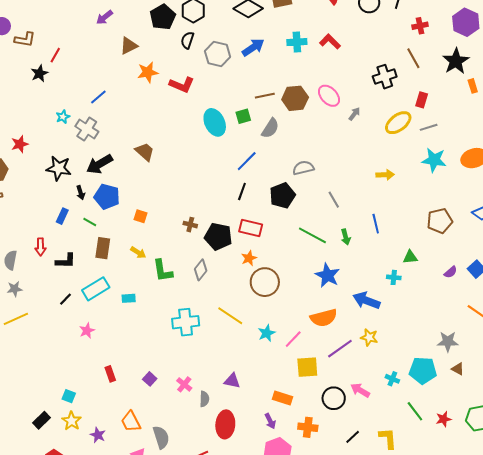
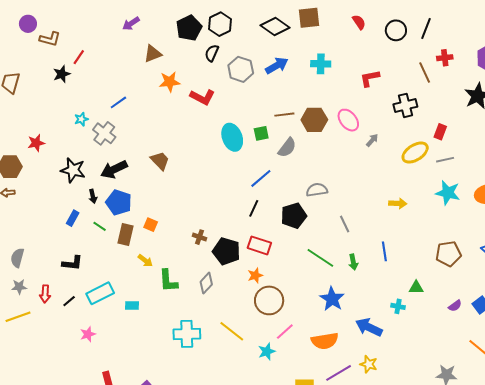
red L-shape: (330, 42) -> (370, 78), moved, turned -60
brown line: (413, 58) -> (425, 73), moved
red arrow: (41, 247) -> (45, 294), moved
brown rectangle: (103, 248) -> (126, 234), moved
pink line: (293, 339) -> (285, 332), moved

